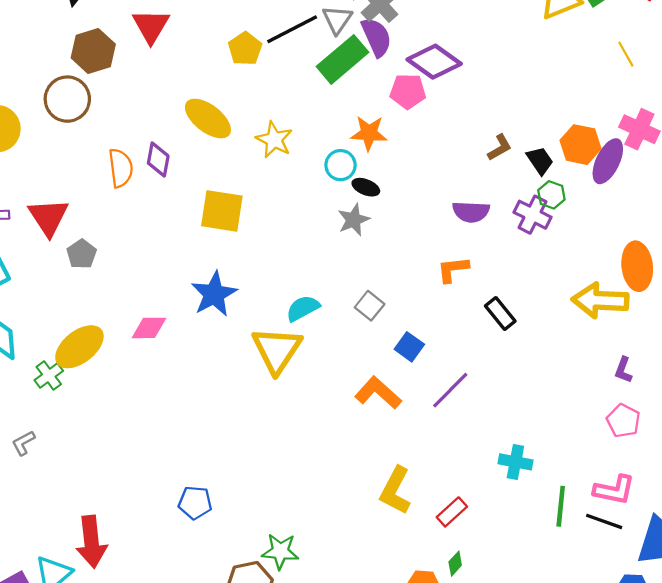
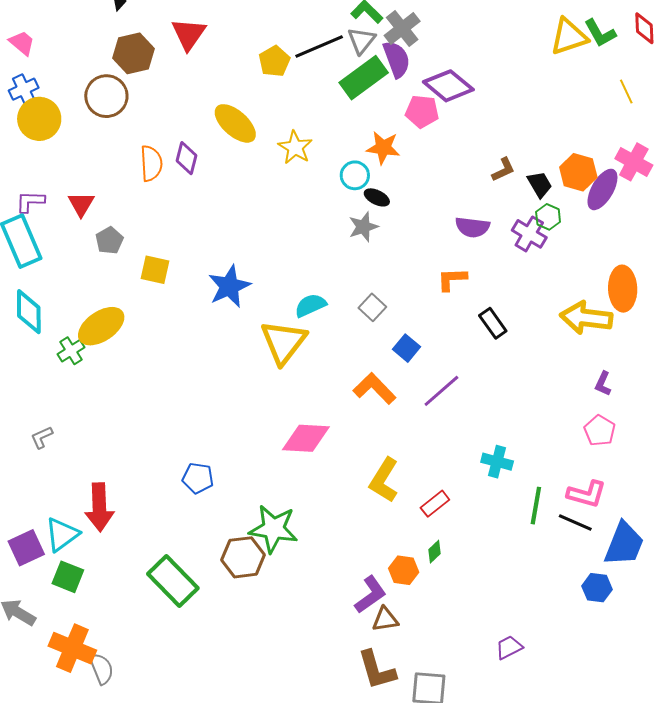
yellow square: (222, 211) -> (155, 270), moved, size x0.7
red triangle: (48, 217) -> (81, 204), size x0.7
pink diamond: (149, 328) -> (306, 438), moved, size x1.4
gray L-shape: (23, 443) -> (42, 437), moved
green star: (280, 551) -> (273, 529), size x1.4

